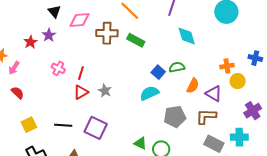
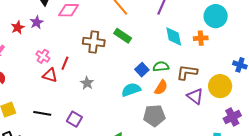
brown cross: (107, 33) -> (94, 42), moved
orange cross: (227, 66) -> (201, 38), moved
yellow circle: (238, 81) -> (220, 86), size x1.5
orange semicircle: (193, 86) -> (161, 87), moved
red triangle: (81, 92) -> (50, 75), moved, turned 42
brown L-shape: (206, 116) -> (187, 72), moved
purple square: (96, 128) -> (74, 119), size x0.7

